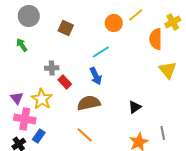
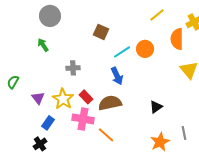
orange circle: (114, 23) -> (145, 49), moved
brown square: (66, 28) -> (101, 32), moved
red rectangle: (65, 82) -> (86, 97), moved
pink cross: (25, 119) -> (83, 119), moved
blue rectangle: (39, 136) -> (48, 123), moved

